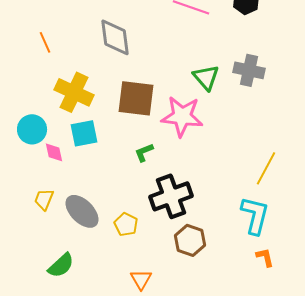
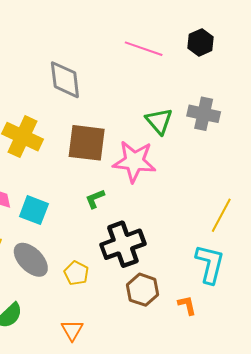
cyan square: (84, 133) -> (34, 210), moved, turned 32
orange L-shape: (265, 257) -> (187, 305), moved
orange triangle: (141, 279) -> (72, 330), moved

